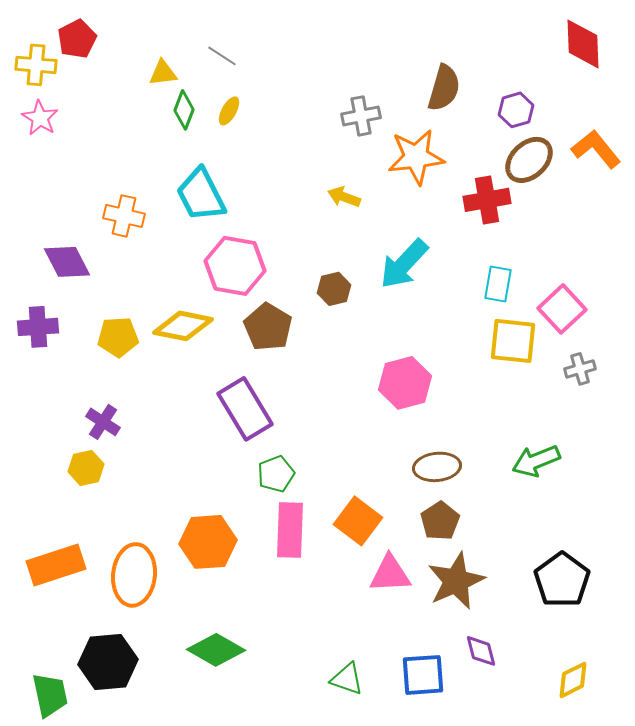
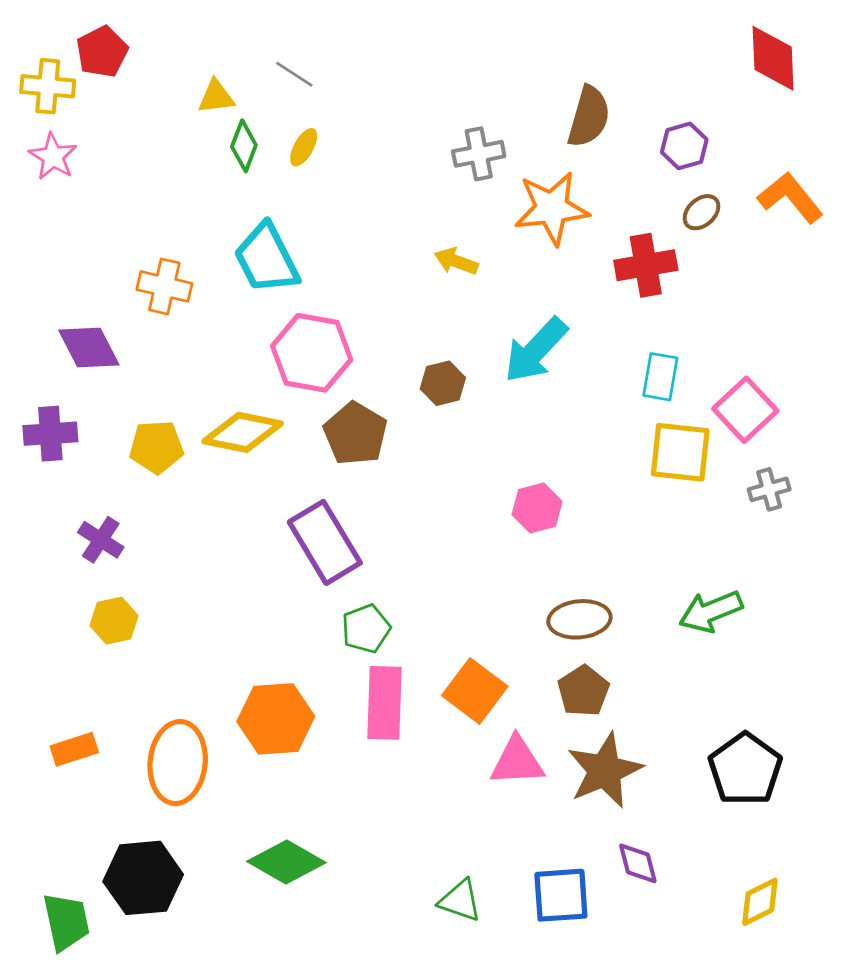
brown ellipse: (529, 160) -> (701, 212), size x0.6
pink hexagon: (405, 383) -> (537, 508), size x0.7
purple cross: (103, 422) -> (101, 540), moved
orange rectangle: (56, 565) -> (74, 749), size x0.6

